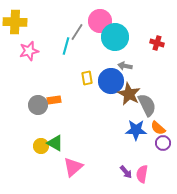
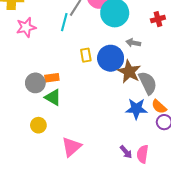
red cross: (157, 43) -> (158, 19), turned -32
gray arrow: (125, 66) -> (133, 43), moved
green triangle: (55, 143) -> (53, 97), moved

